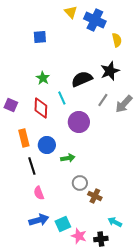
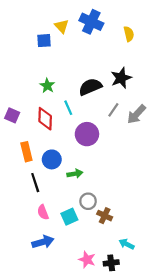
yellow triangle: (71, 12) -> (62, 26), moved
blue cross: (95, 20) -> (91, 22), moved
yellow semicircle: (117, 40) -> (129, 34), moved
cyan square: (63, 224) -> (69, 217), moved

